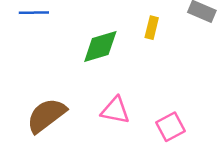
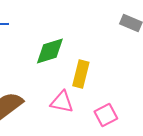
yellow rectangle: (152, 28) -> (81, 74), moved, size x1.5

